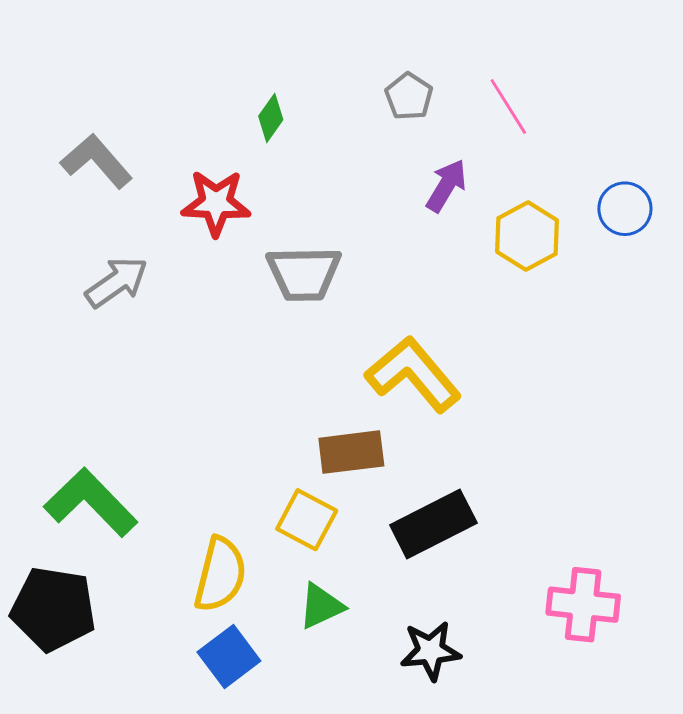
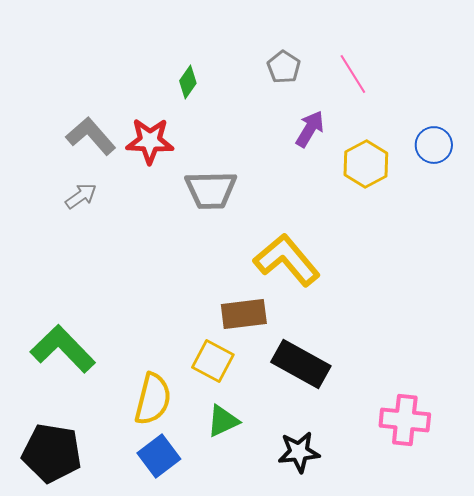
gray L-shape: (96, 161) -> (91, 136), moved
gray arrow: (117, 282) -> (81, 196), size x0.7
black rectangle: (433, 524) -> (301, 364), turned 56
black pentagon: (53, 609) -> (52, 453), moved

